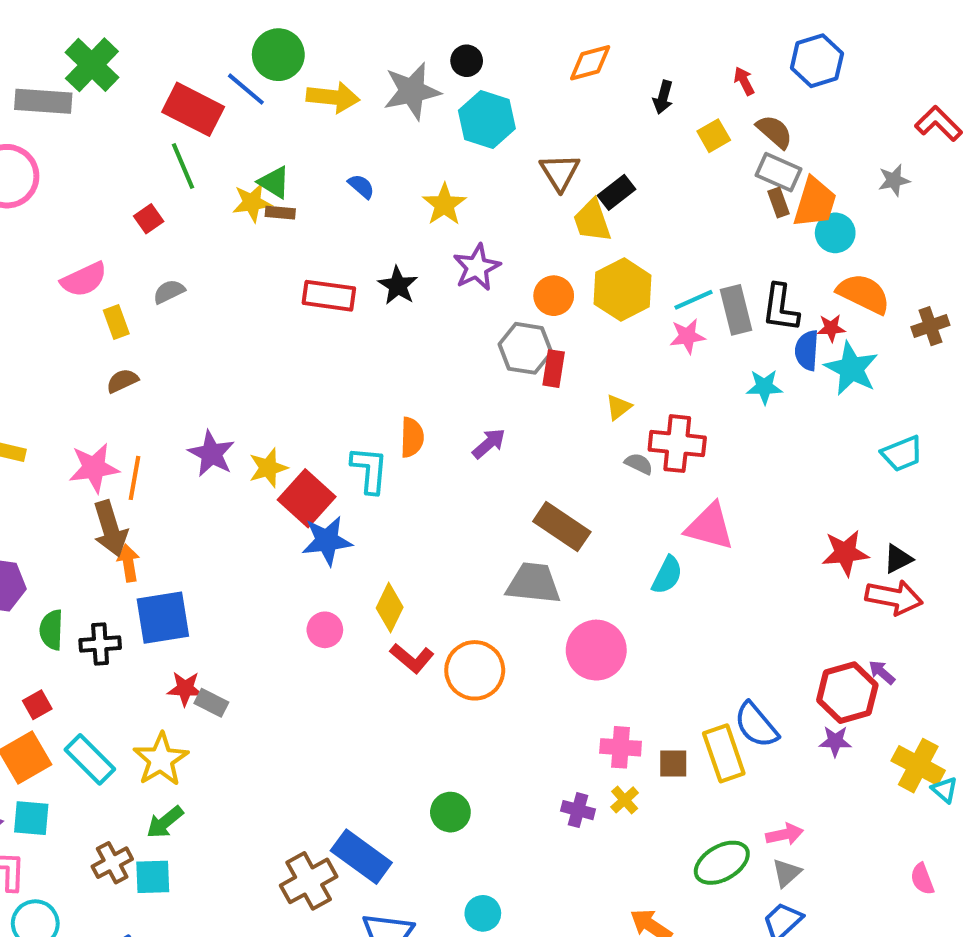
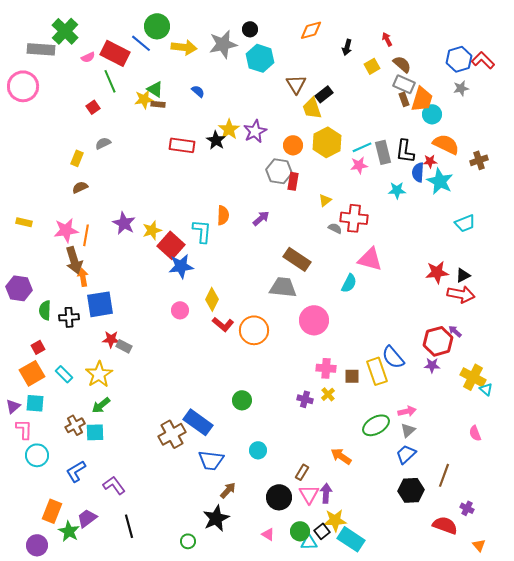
blue hexagon: (817, 61) -> (459, 59), moved
yellow star: (444, 205) -> (229, 129), moved
pink semicircle: (84, 279) -> (88, 57), moved, size x0.6
yellow rectangle: (116, 322) -> (77, 158), turned 42
cyan rectangle: (90, 759) -> (64, 374), size x0.7

